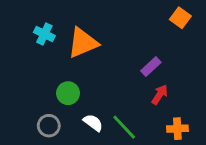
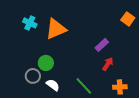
orange square: (180, 18) -> (128, 19), moved
white semicircle: (93, 123) -> (53, 85), moved
gray circle: (49, 126) -> (33, 76), moved

